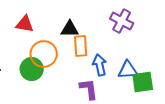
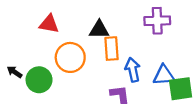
purple cross: (122, 21) -> (157, 21), turned -30
green circle: (32, 69) -> (39, 80), moved

